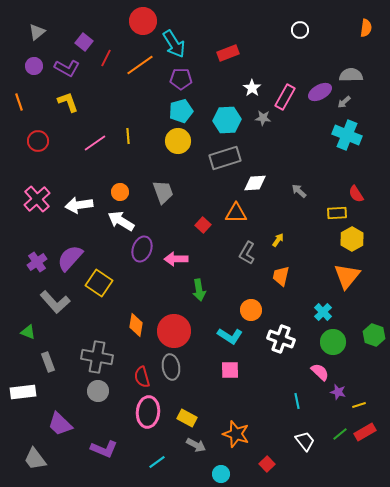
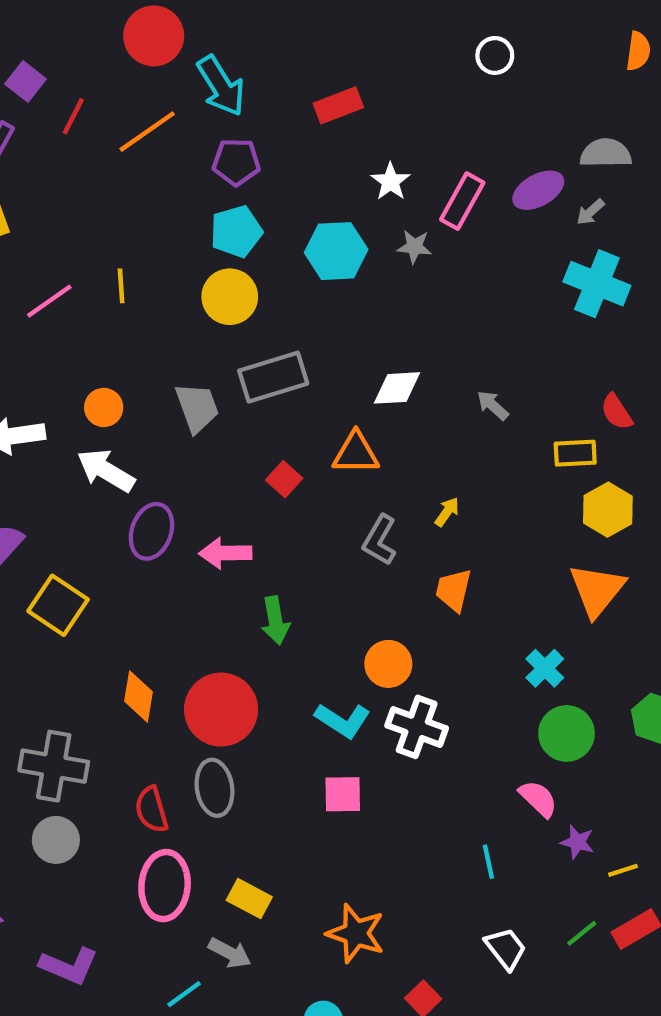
gray rectangle: (225, 158) -> (273, 377), moved
white cross: (281, 339) -> (417, 727), moved
gray arrow: (196, 445) -> (230, 953), moved

